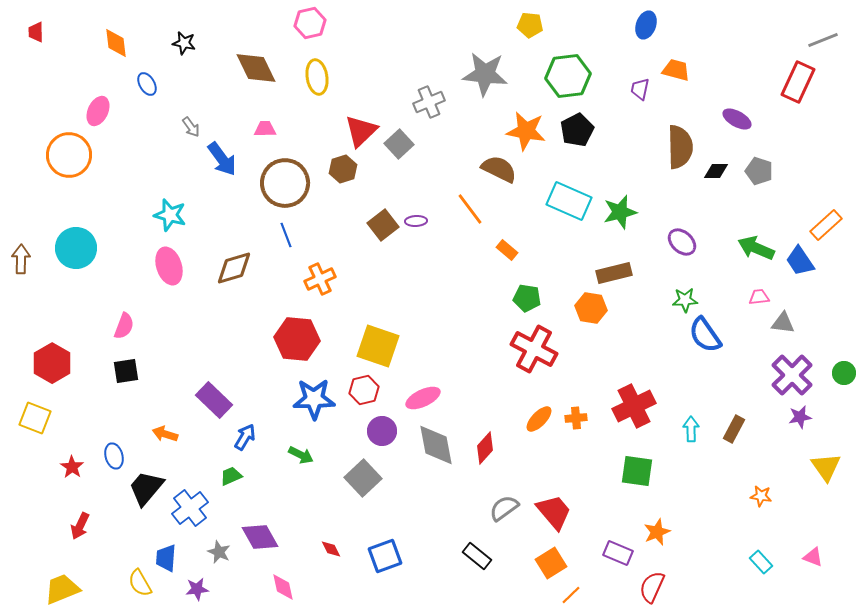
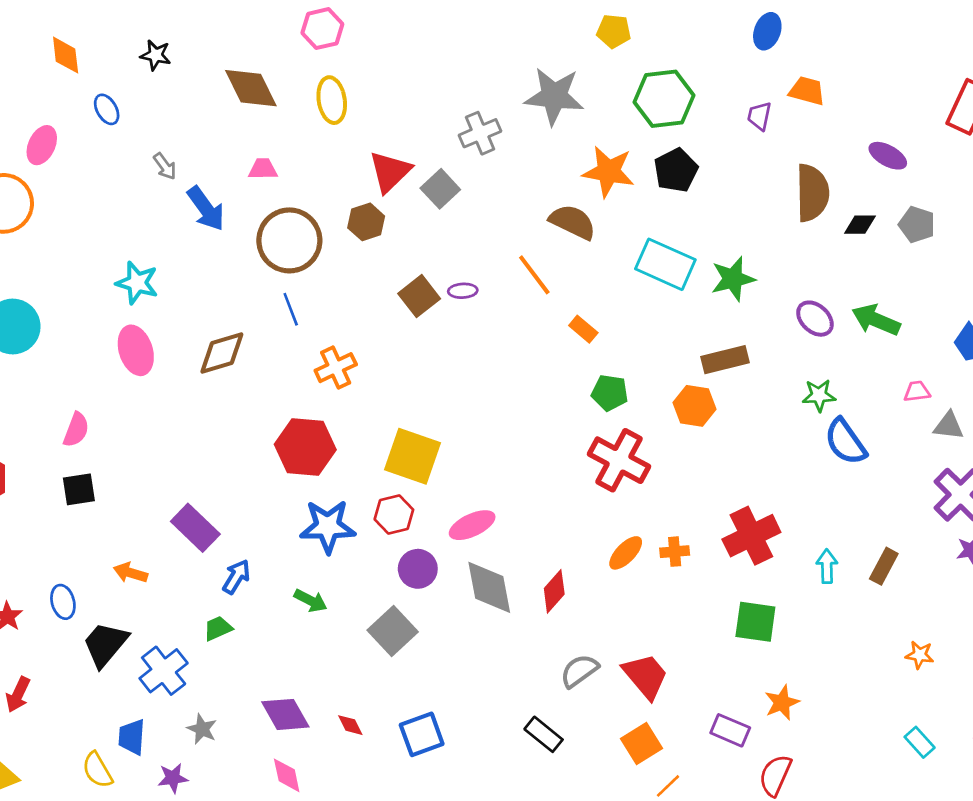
green arrow: (756, 248) -> (876, 320), moved
purple diamond: (260, 537) -> (285, 714), moved

